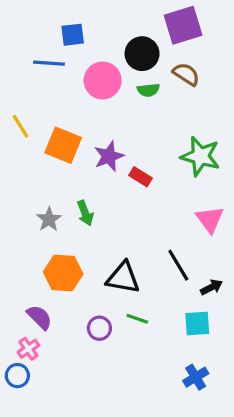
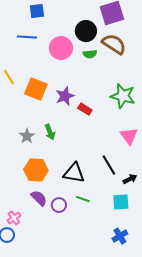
blue square: (73, 35) -> (37, 11), moved
brown semicircle: (186, 74) -> (114, 44), size x1.4
purple semicircle: (39, 317) -> (39, 198), moved

